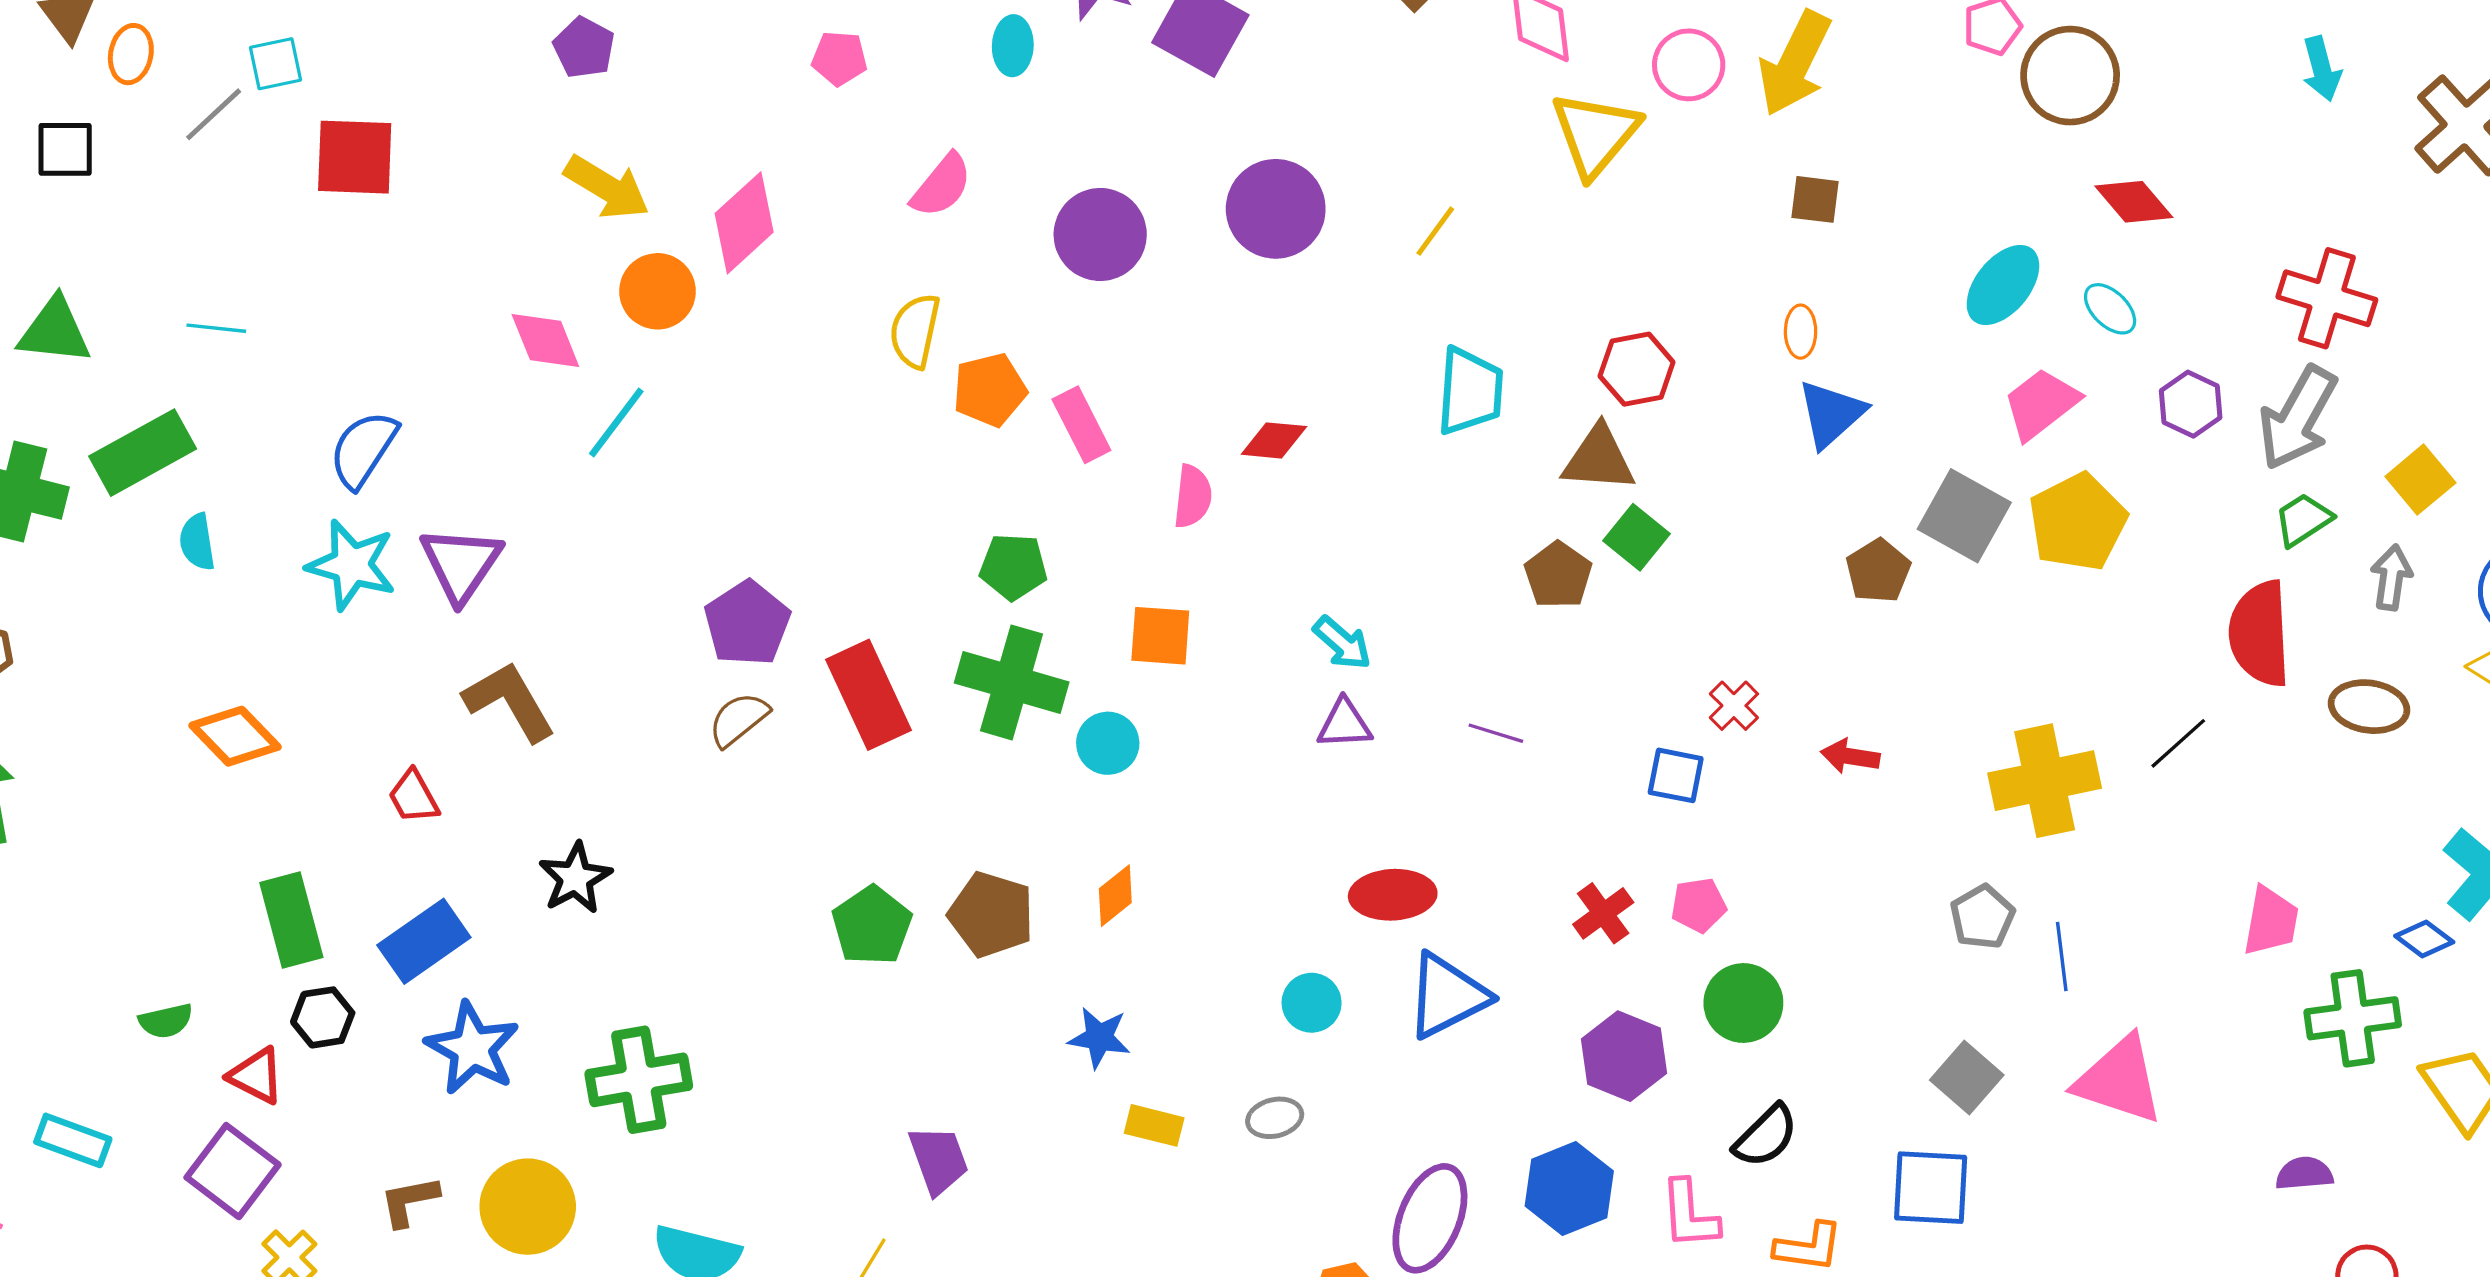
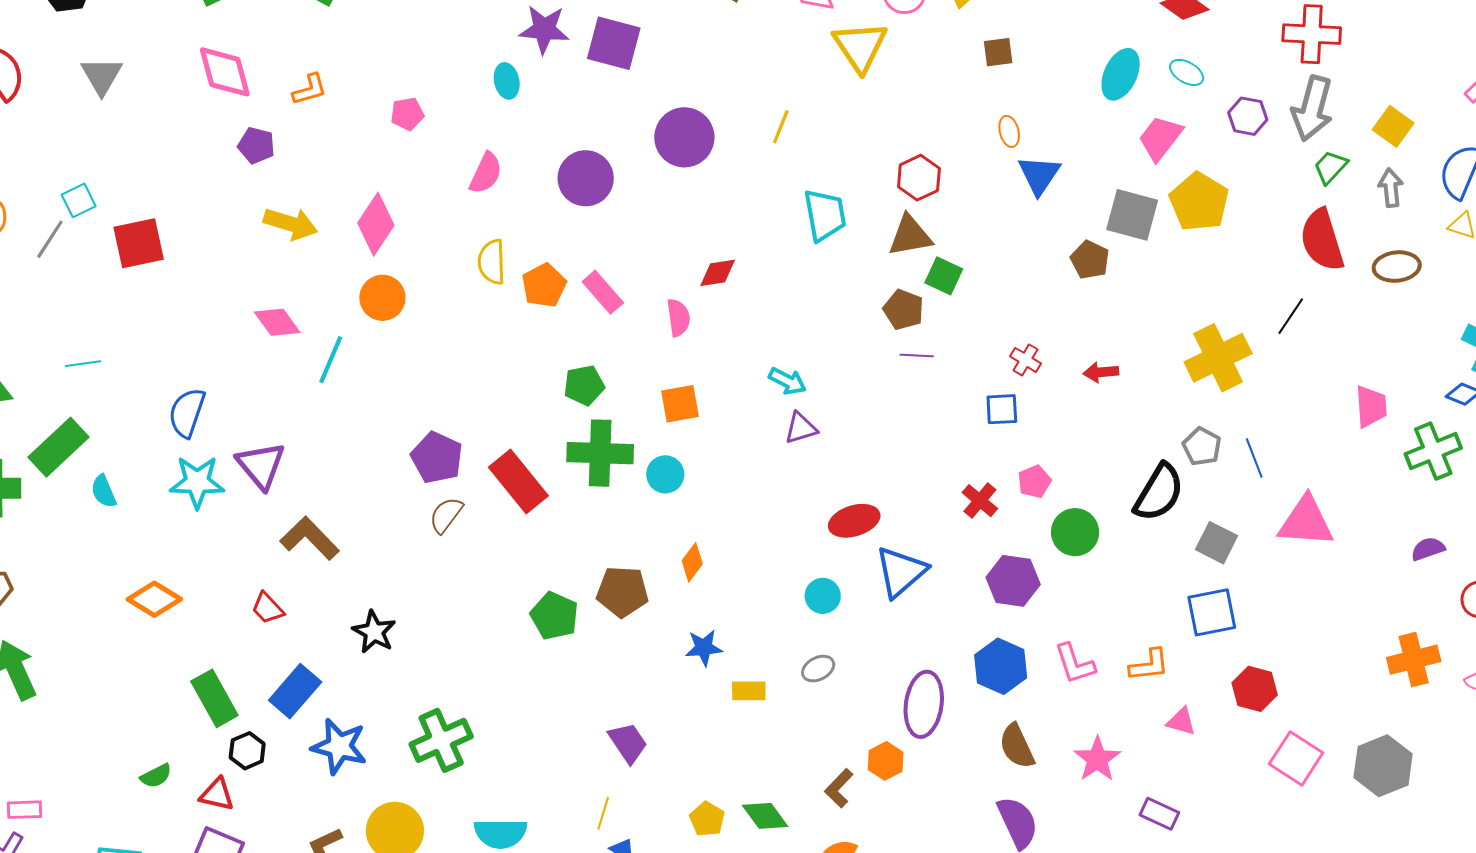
orange circle: (657, 291) -> (382, 298), moved
purple line: (1496, 733) -> (917, 356), moved
black semicircle: (1766, 1136) -> (1159, 493), moved, size x1.4

